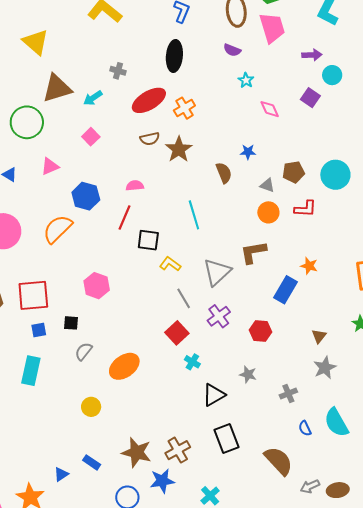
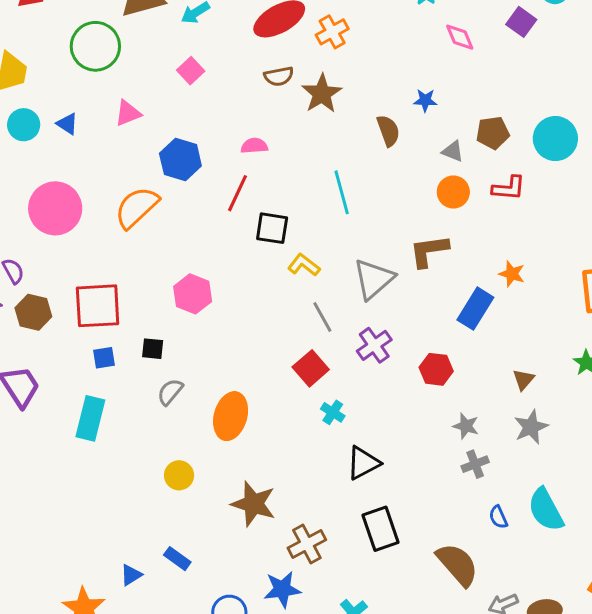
orange ellipse: (124, 366) -> (231, 416), turned -40
gray star: (248, 374) -> (466, 426), moved
brown star: (137, 452) -> (254, 504), moved

